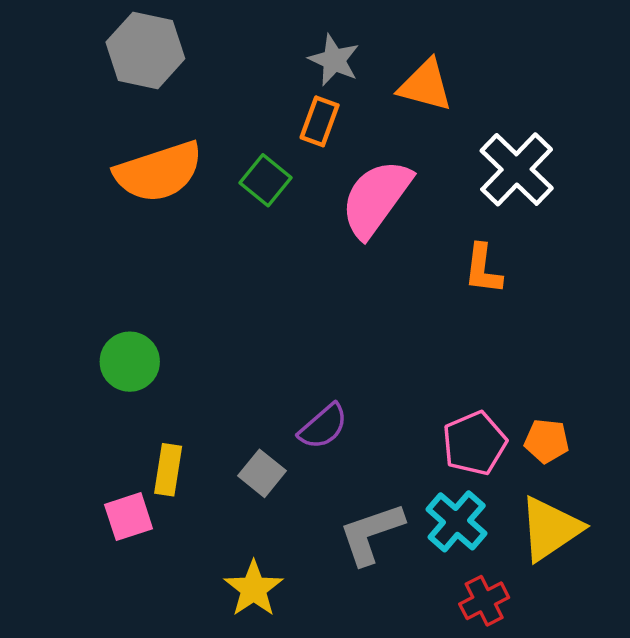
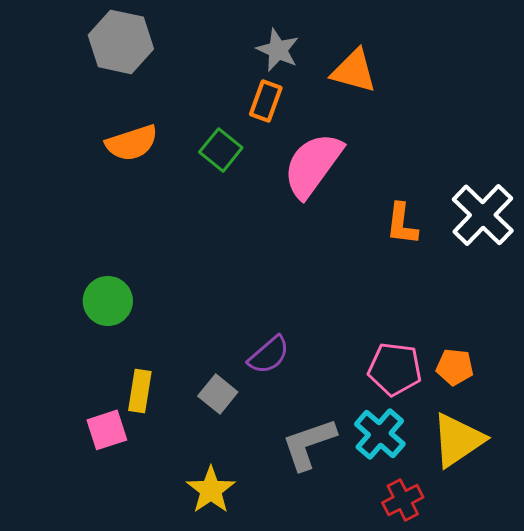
white cross: (517, 169) -> (483, 215), moved
orange semicircle: (159, 172) -> (132, 143), size x0.7
pink pentagon: (475, 443) -> (395, 369), turned 30

